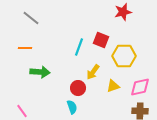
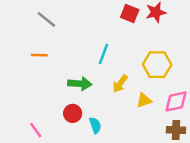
red square: (101, 40) -> (130, 13), moved
green arrow: (40, 72) -> (80, 84), moved
red circle: (78, 88) -> (73, 113), moved

